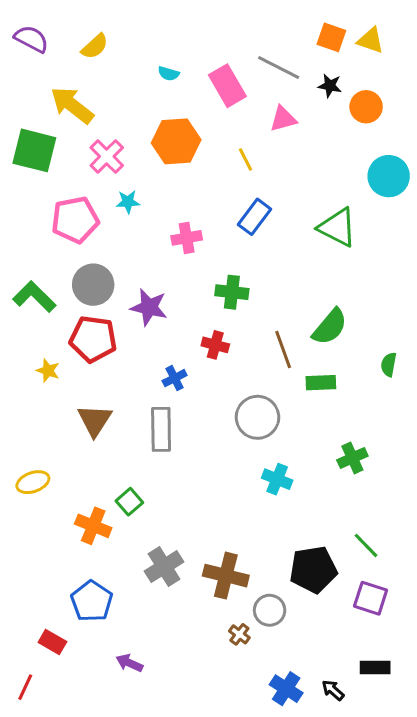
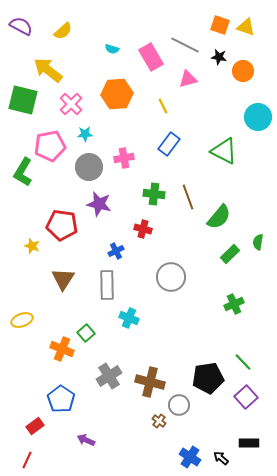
gray circle: (93, 285) -> (89, 167), moved
green L-shape: (34, 297) -> (23, 172), moved, turned -104
brown line: (283, 349) -> (188, 197), moved
green rectangle: (321, 383) -> (230, 254), moved, turned -42
cyan cross: (277, 479) -> (129, 318), moved
purple square: (371, 598) -> (246, 397), turned 30
red rectangle: (52, 642) -> (35, 426), turned -66
red line: (25, 687) -> (27, 460), moved

